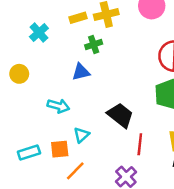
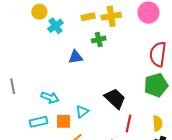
blue triangle: (81, 72) -> (76, 57), moved
yellow circle: (19, 74) -> (39, 12), moved
cyan arrow: (58, 106) -> (50, 98), moved

